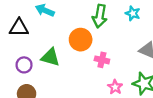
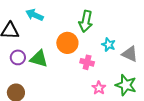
cyan star: (133, 13) -> (109, 45), moved
purple circle: (24, 65) -> (18, 57), moved

